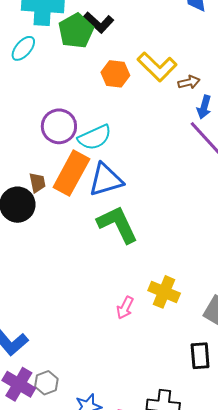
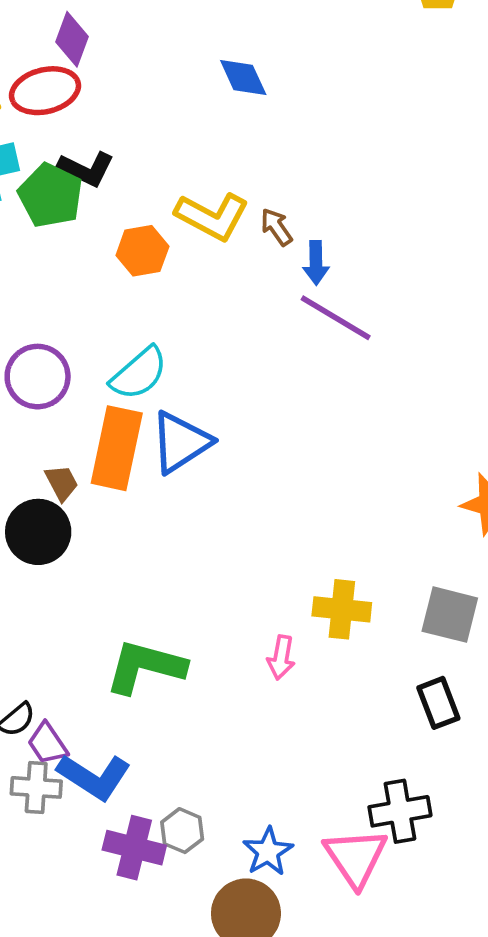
brown arrow: (189, 82) -> (276, 227), turned -95
purple circle: (59, 126) -> (38, 377), moved
green L-shape: (118, 224) -> (145, 667), moved, turned -33

